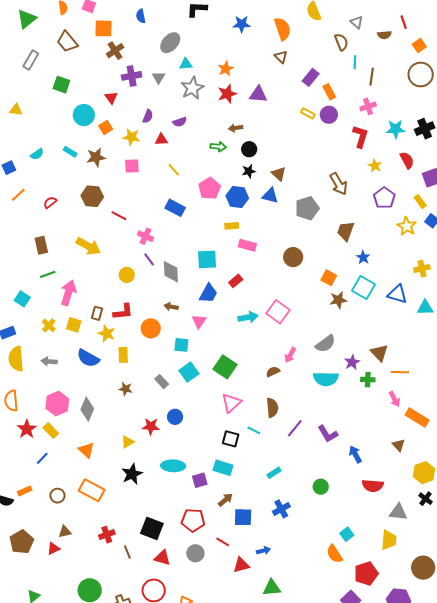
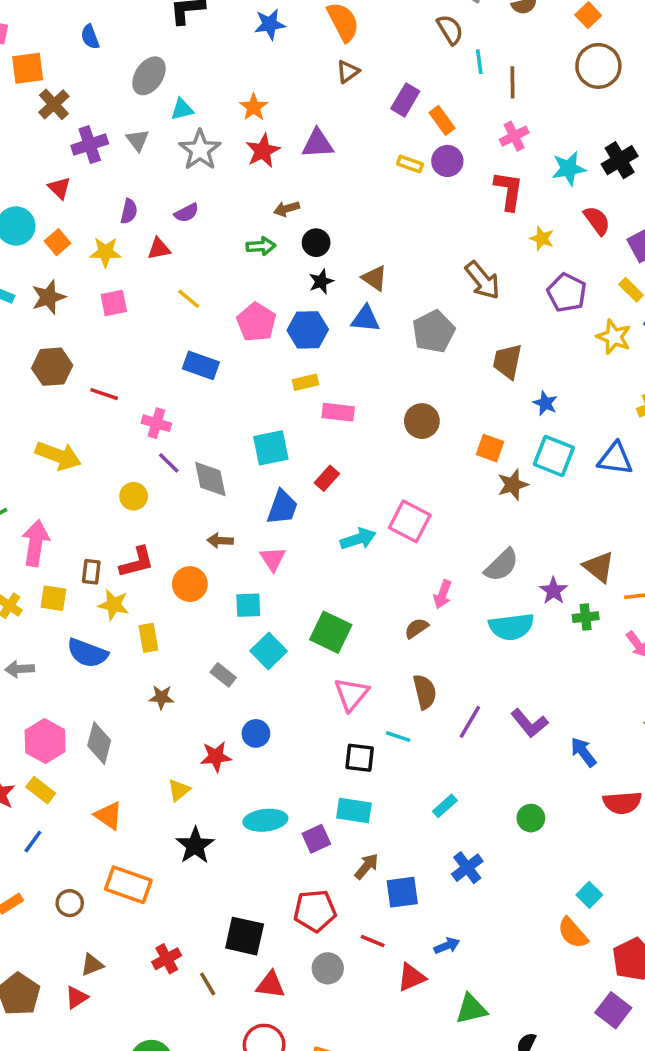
brown triangle: (281, 57) -> (348, 72), turned 48

